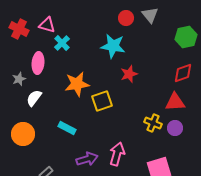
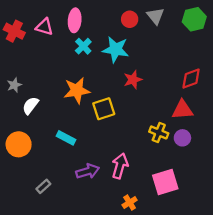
green hexagon: (186, 37) -> (194, 19), moved
cyan cross: (62, 43) -> (83, 46), moved
pink ellipse: (38, 63) -> (75, 20), moved

